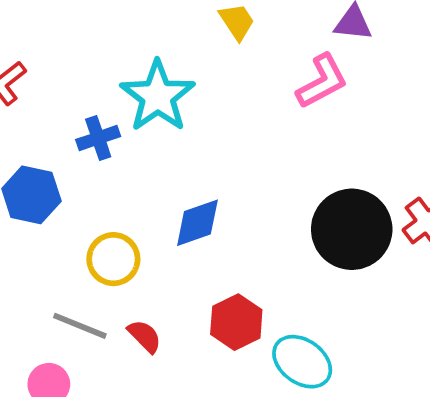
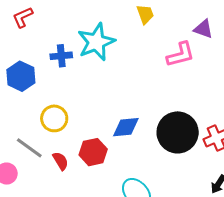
blue diamond: (197, 223) -> (126, 127), moved
red hexagon: (236, 322) -> (93, 152), moved

